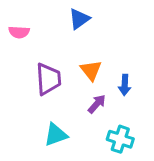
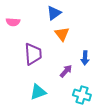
orange triangle: (91, 70) -> (62, 34), moved

